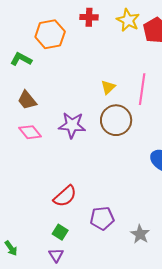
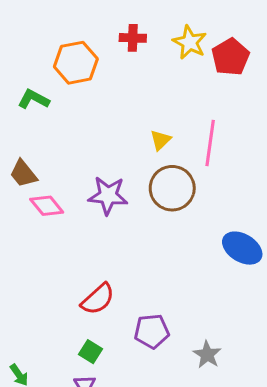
brown trapezoid: (27, 100) -> (23, 174), moved

